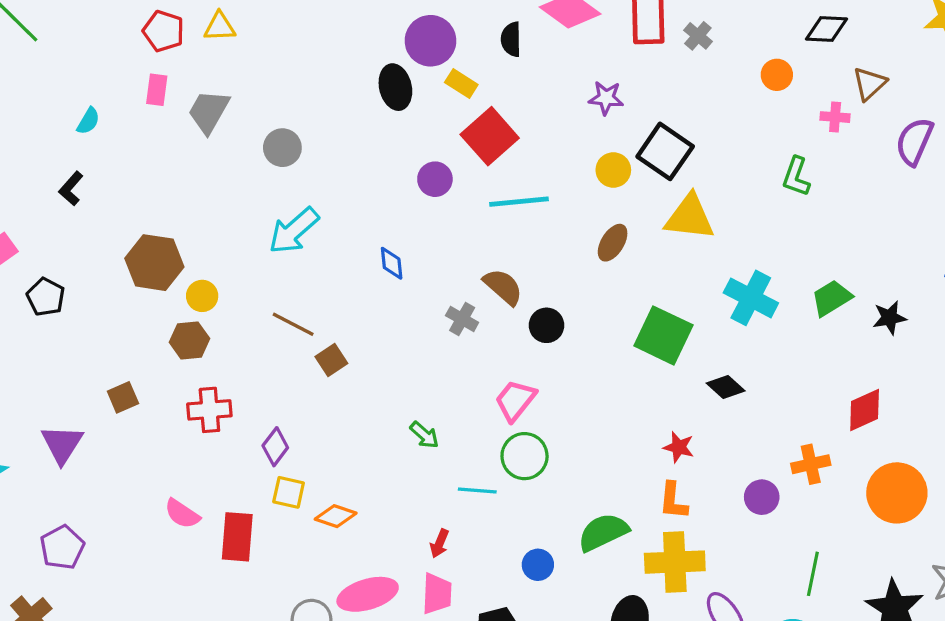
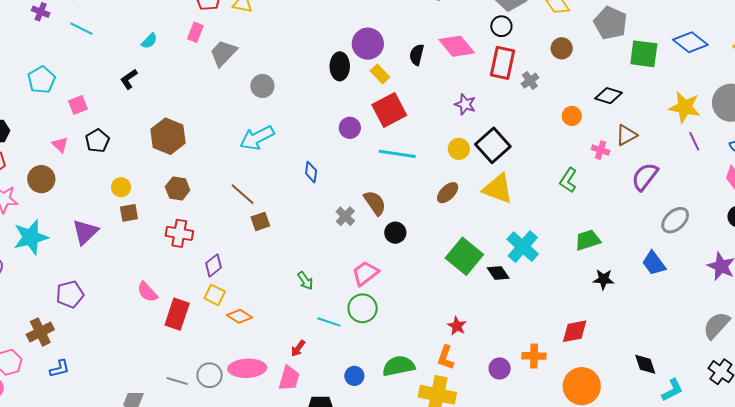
yellow circle: (202, 296) -> (121, 187), moved
green trapezoid: (832, 298) -> (588, 240), moved
black diamond: (726, 387) -> (498, 273), moved

